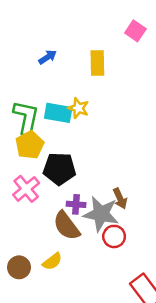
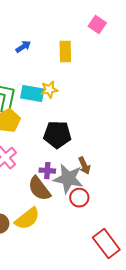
yellow star: (78, 108) -> (49, 90), turned -30
black pentagon: (59, 169) -> (57, 135), moved
yellow semicircle: (52, 261) -> (27, 219), size x1.5

